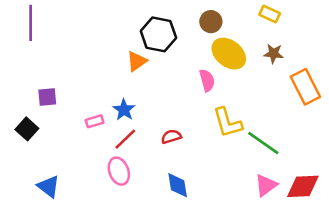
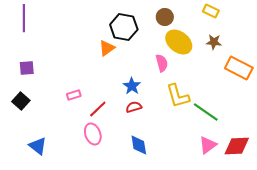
orange rectangle: (305, 87) -> (239, 68), turned -36
purple square: (47, 97) -> (27, 68), moved
blue star: (124, 110) -> (132, 86), moved

